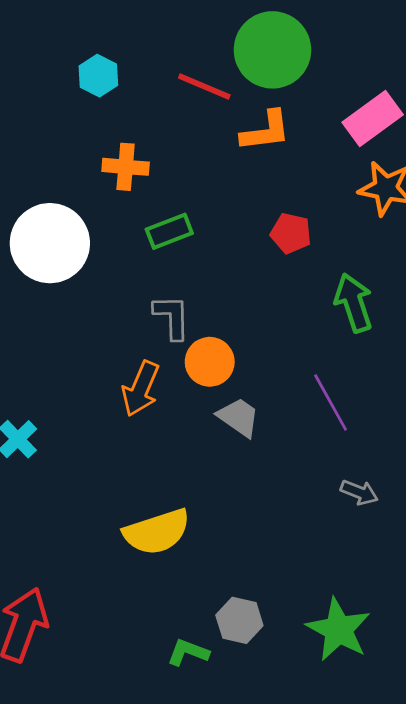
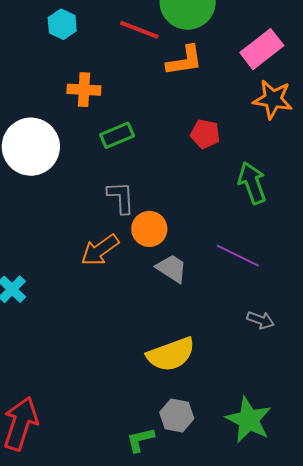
orange arrow: (141, 389) -> (100, 250), turned 33
purple line: (331, 402) -> (238, 256), turned -33
yellow semicircle: (157, 532) -> (171, 354), moved
green L-shape: (188, 652) -> (140, 440), turned -32

